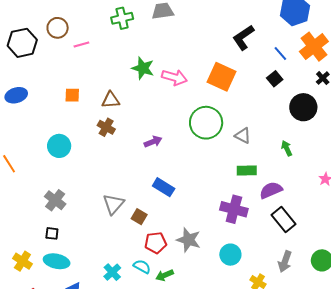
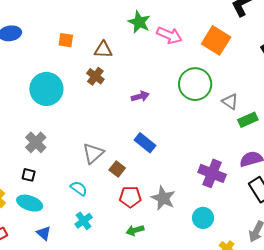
cyan circle: (59, 146) -> (46, 89), size x1.4
green rectangle: (247, 170) -> (248, 120), moved, turned -30
cyan semicircle: (142, 266) -> (79, 188), moved

